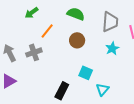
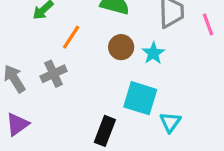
cyan star: (112, 48) -> (153, 53), moved
cyan square: (86, 73) -> (140, 98), size x1.5

